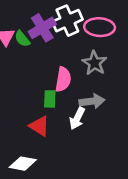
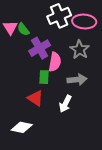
purple cross: (42, 28) -> (40, 48), moved
white arrow: (77, 118) -> (65, 104), moved

